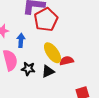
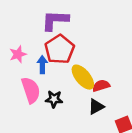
red pentagon: (46, 20) -> (60, 49), moved
black triangle: (48, 71) -> (96, 107), moved

